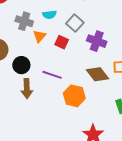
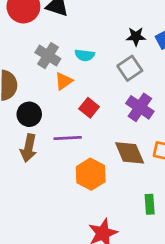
gray square: (75, 23) -> (130, 68), moved
red square: (62, 42) -> (89, 108), moved
purple line: (52, 75) -> (68, 138), turned -36

